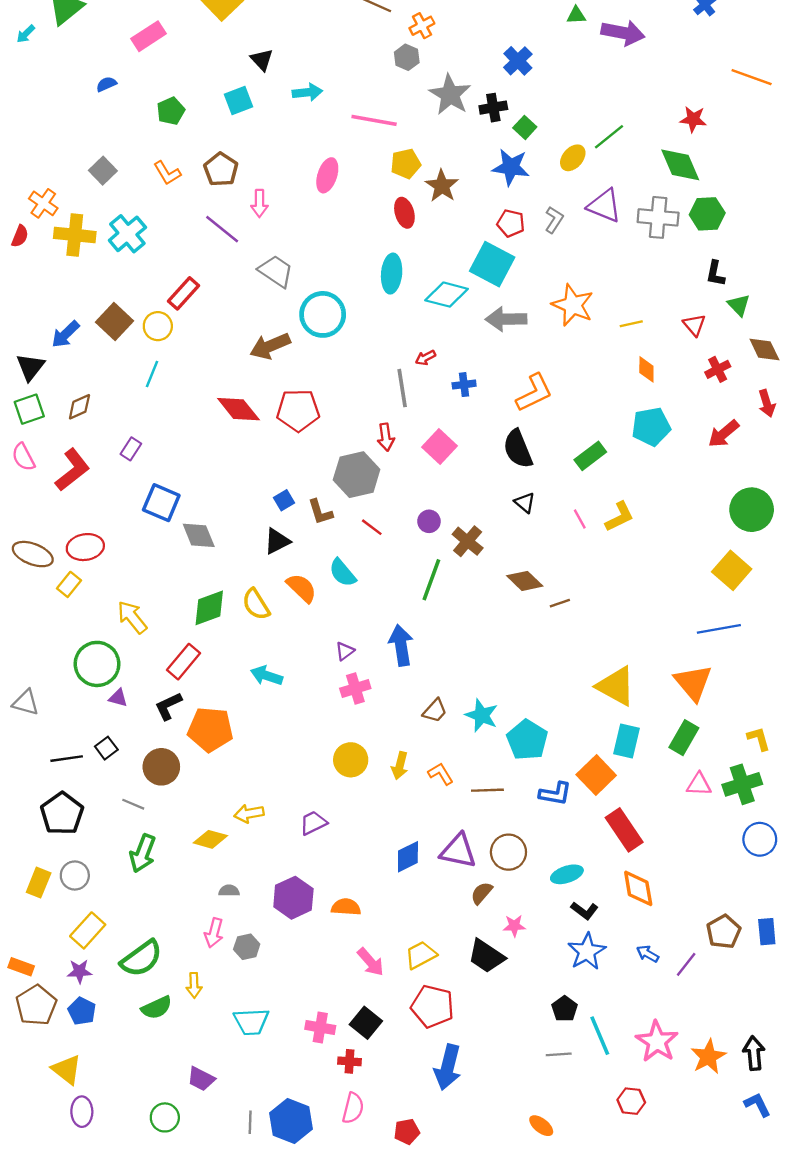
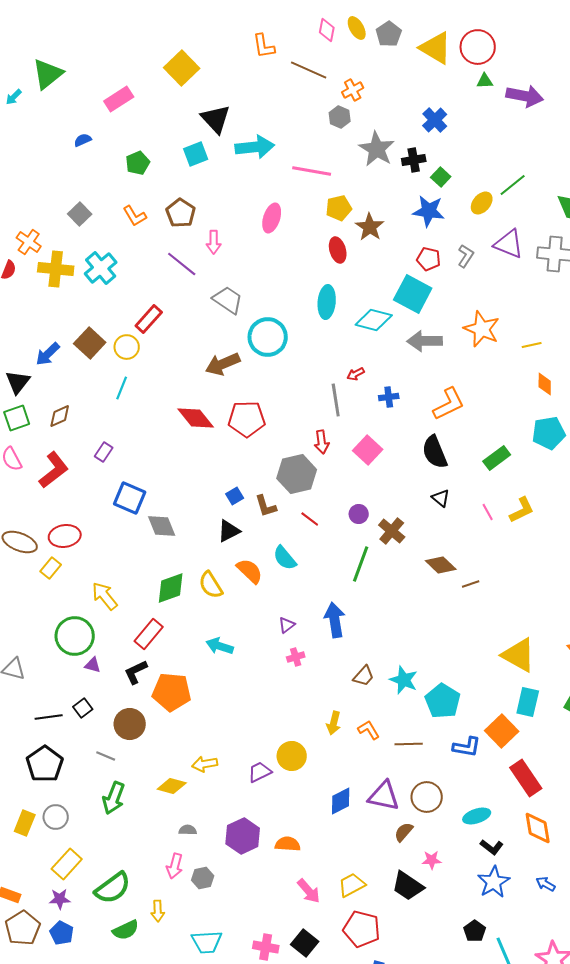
black triangle: (262, 60) -> (216, 119), size x1.5
cyan arrow: (307, 92) -> (255, 147), size x1.5
pink cross: (355, 688) -> (296, 657), size x0.7
yellow circle: (351, 760) -> (292, 756), moved

